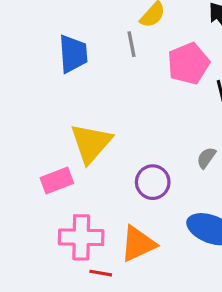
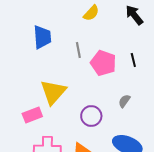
gray line: (132, 44) -> (78, 50), moved
pink pentagon: (188, 64) -> (103, 63), moved, turned -30

